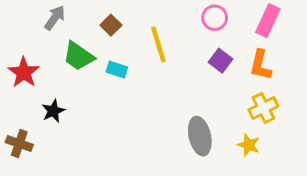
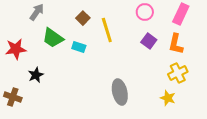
brown square: (111, 25) -> (83, 18), moved
red star: (24, 72) -> (16, 49), turned 30
gray ellipse: (200, 136) -> (120, 92), moved

